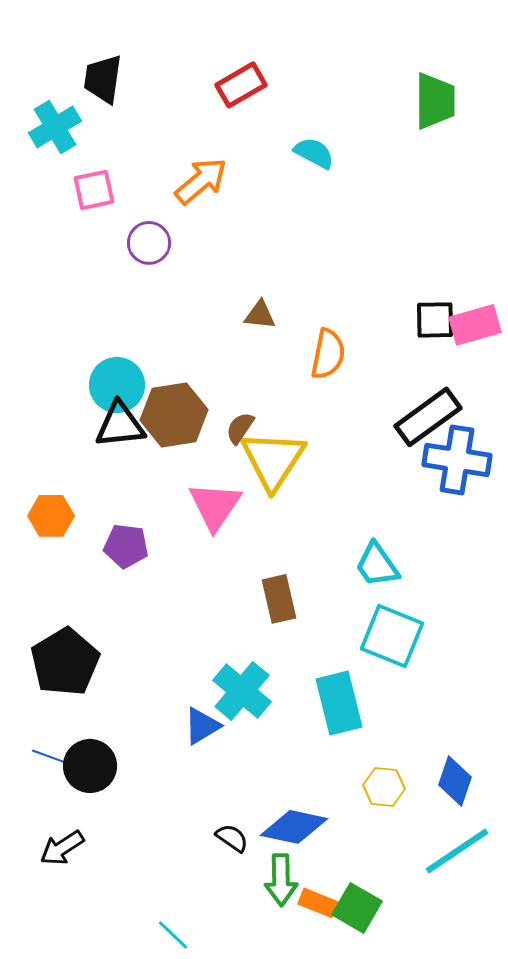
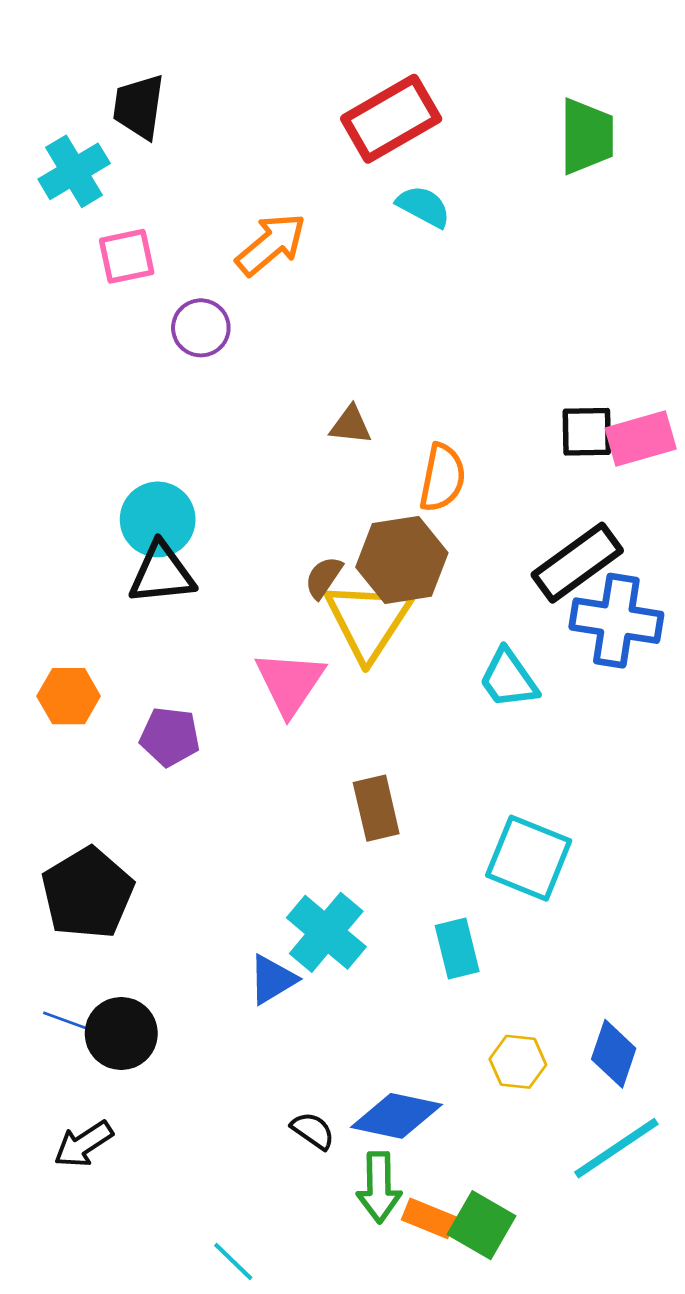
red rectangle: (241, 85) -> (391, 119), moved, size x1.4
brown hexagon: (174, 415) -> (402, 560), moved
cyan trapezoid: (377, 565) -> (508, 679), moved
cyan rectangle: (339, 703) -> (457, 948), size x0.7

